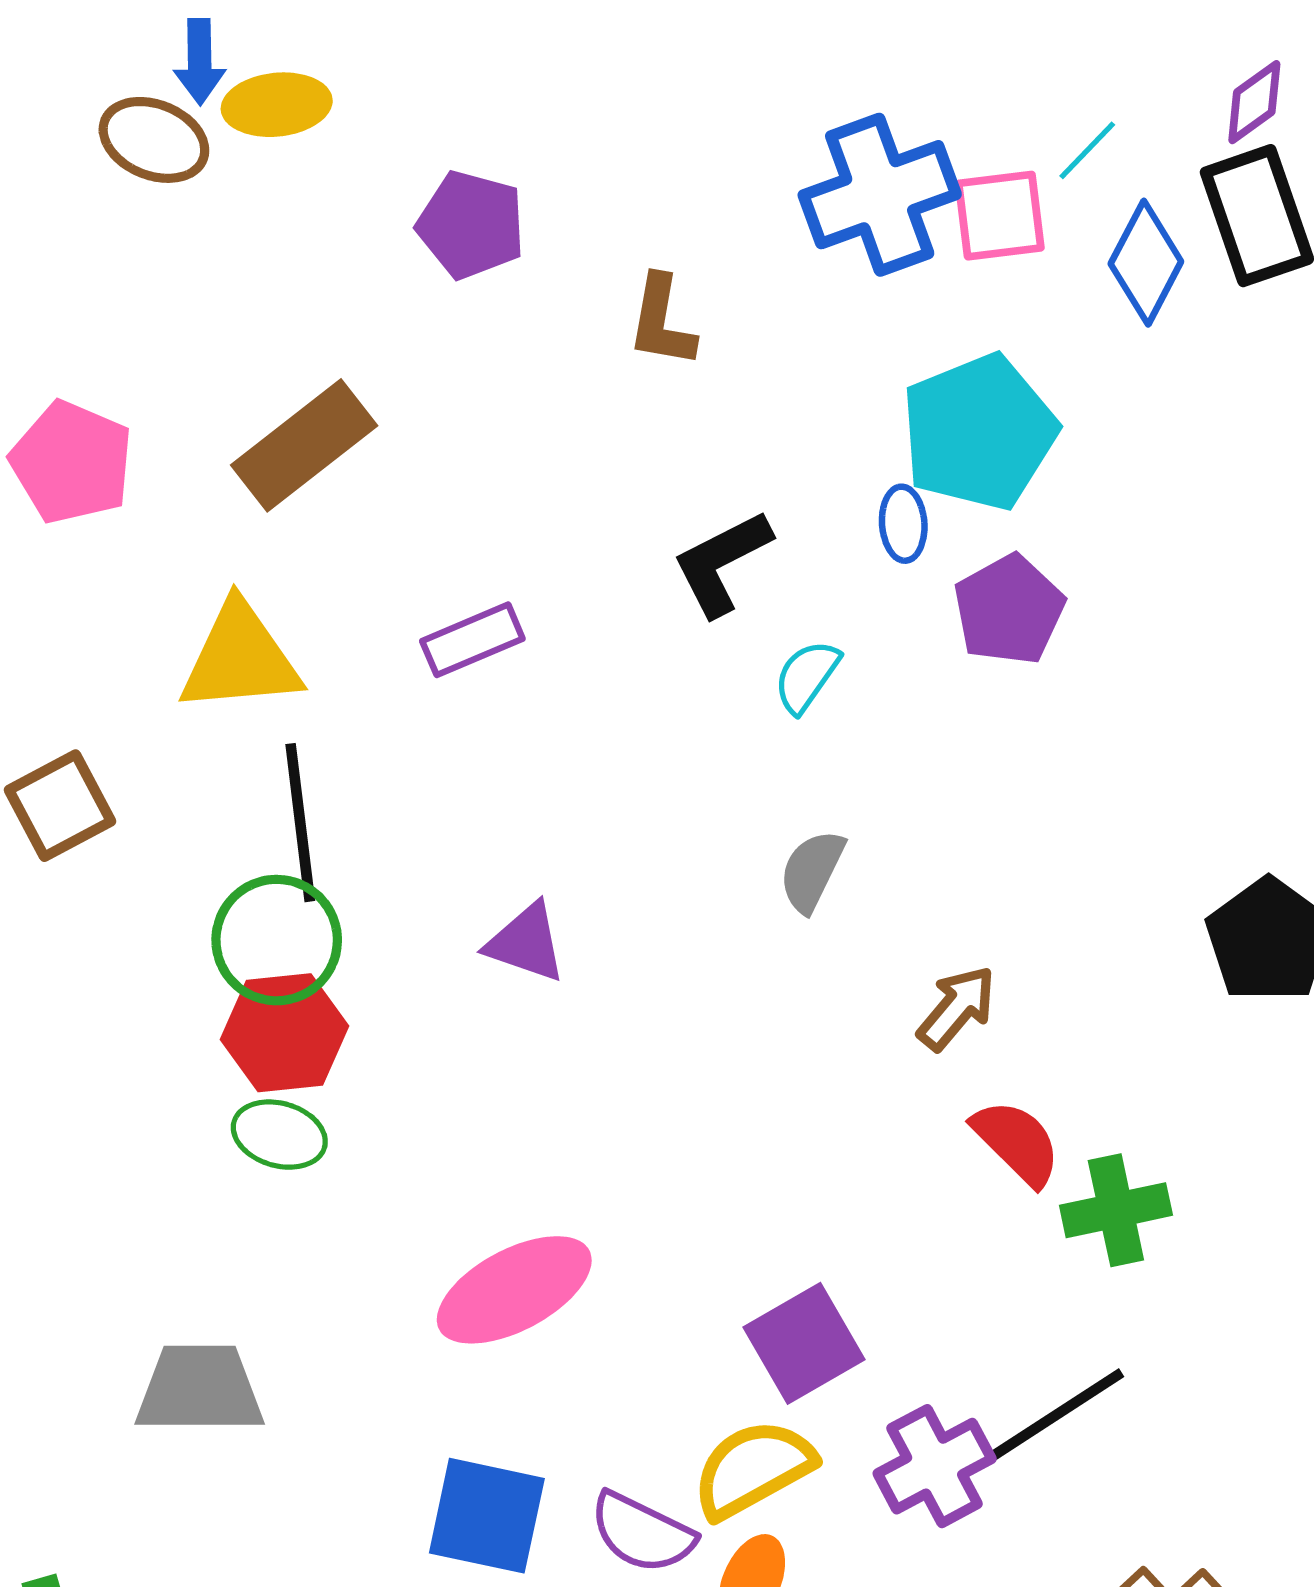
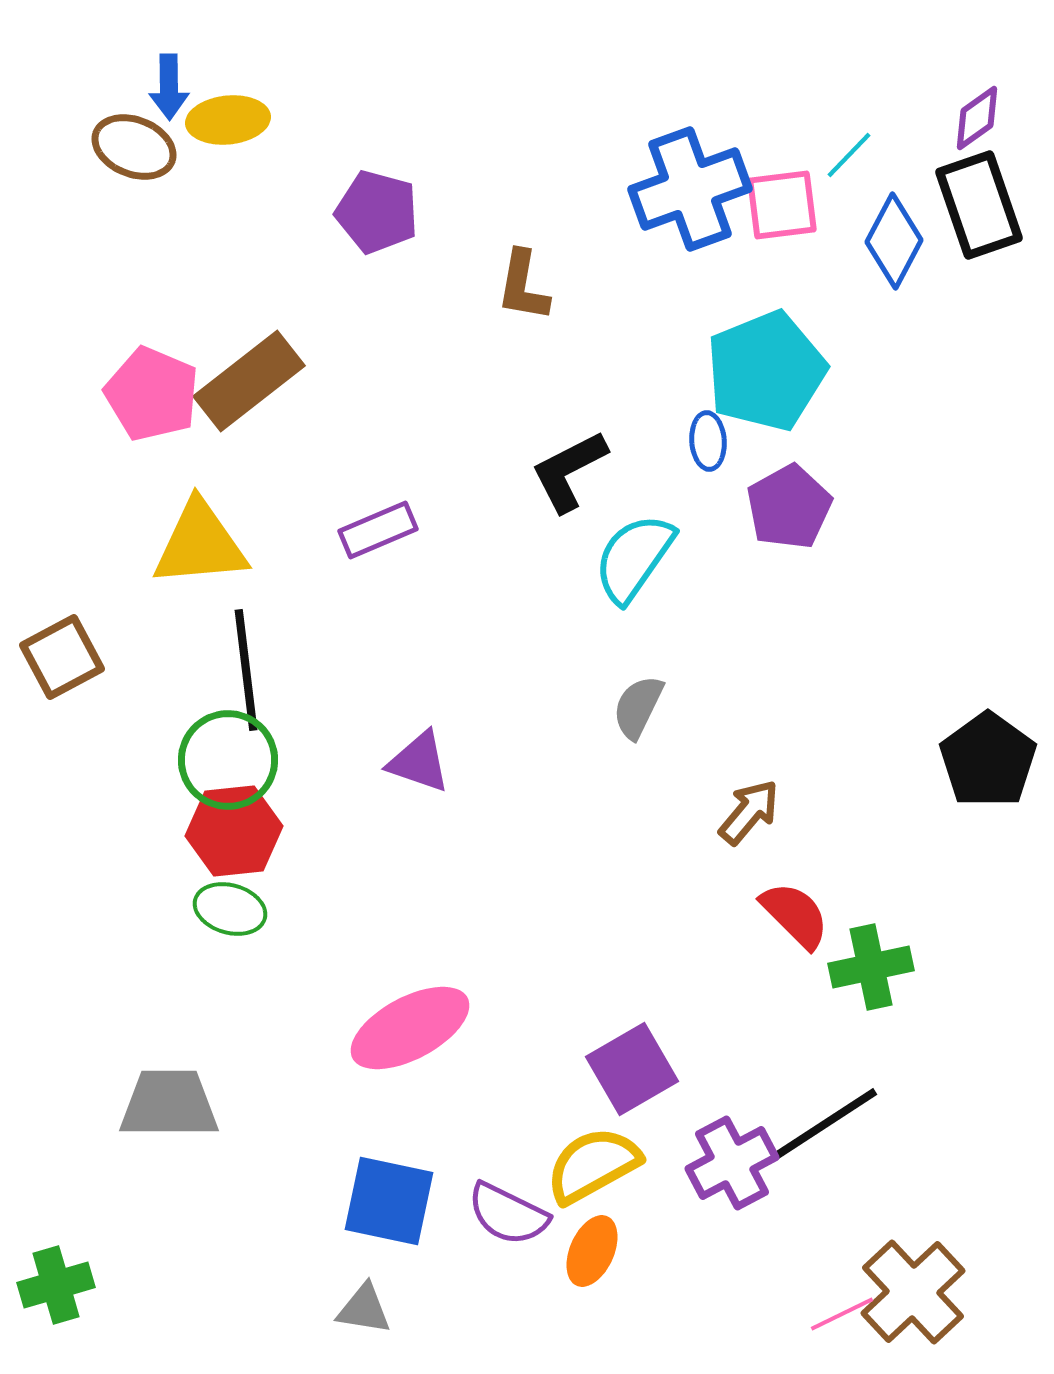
pink pentagon: (72, 462) -> (152, 394), moved
cyan semicircle: (807, 676) -> (634, 558), size x1.6

